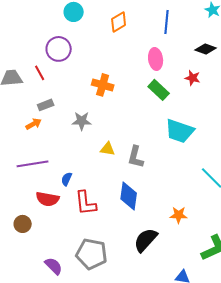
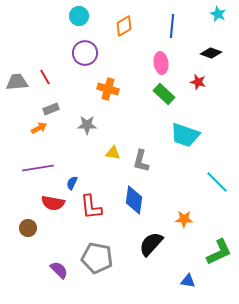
purple circle: (59, 49) -> (85, 53), moved

